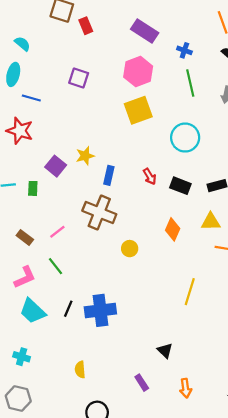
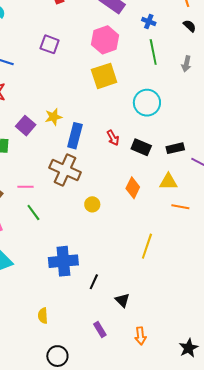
blue rectangle: (109, 175) -> (75, 136), size x1.4
pink line: (57, 232) -> (26, 187), turned 35
green line: (56, 266) -> (33, 213), moved
black line: (68, 309) -> (94, 282), moved

